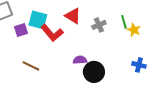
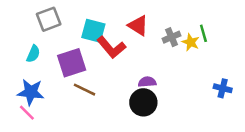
purple square: (21, 30) -> (72, 63), moved, size x1.6
yellow star: (134, 30) -> (191, 42), moved
black circle: (94, 72) -> (143, 102), moved

